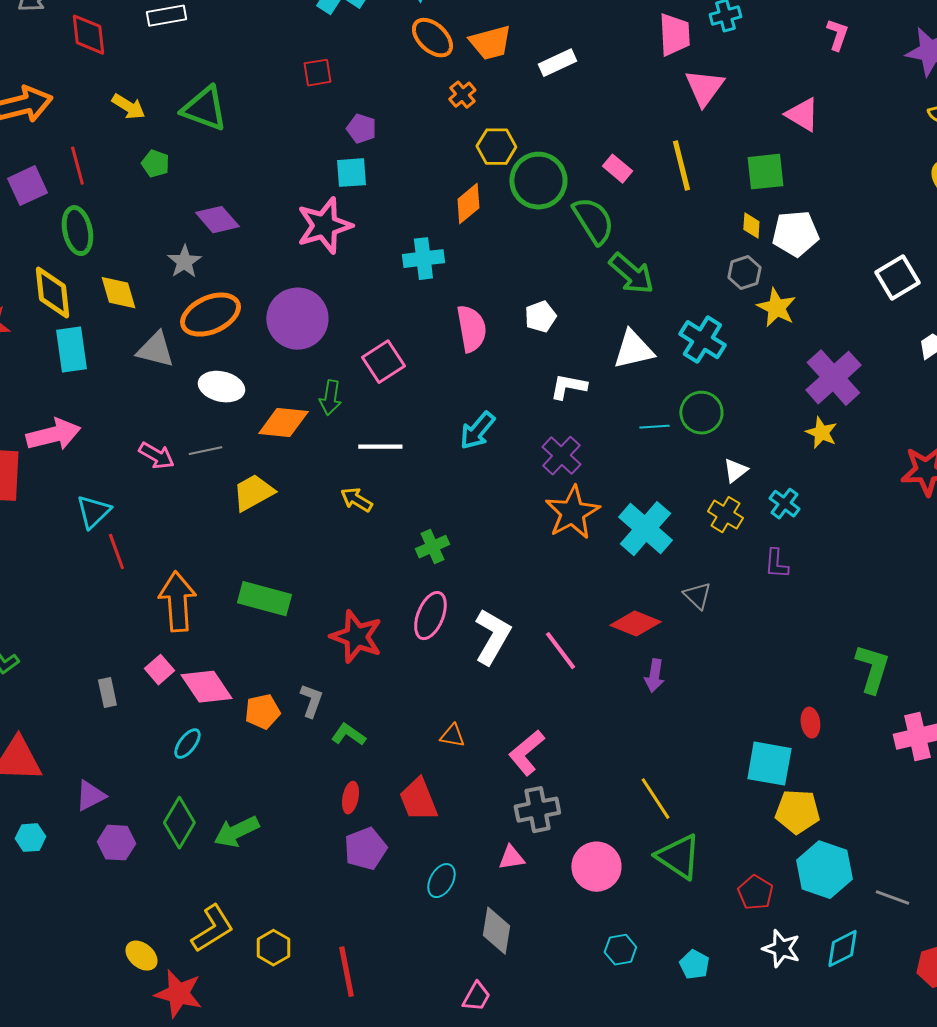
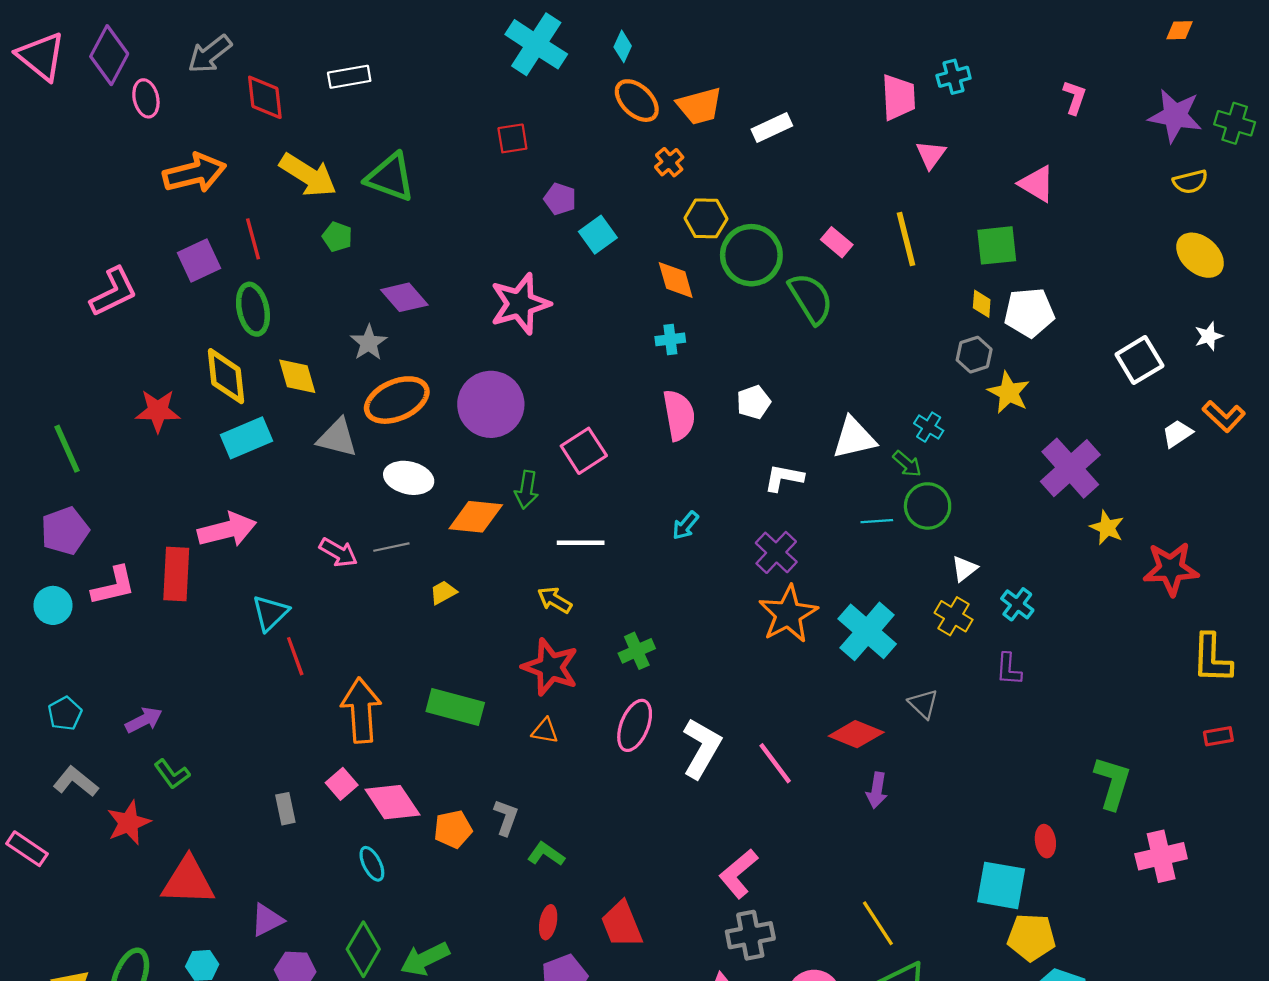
pink triangle: (704, 88) -> (931, 155), size x0.7
yellow arrow: (128, 107) -> (308, 175), size x1.6
cyan square: (351, 173) -> (598, 235), moved, turned -32
orange diamond: (468, 204) -> (676, 280), turned -66
cyan cross: (423, 259) -> (670, 339), moved, size x0.7
green arrow: (631, 274) -> (907, 464), moved, size x0.6
cyan cross: (702, 340) -> (929, 427), size x0.6
cyan rectangle: (71, 350) -> (246, 438), turned 75
cyan arrow: (477, 431) -> (685, 525), size x0.7
yellow star: (821, 433) -> (1107, 528), moved
yellow trapezoid: (253, 493) -> (443, 592), size x0.6
red star: (356, 637) -> (550, 667), moved
orange triangle: (452, 736) -> (545, 731), moved
cyan ellipse: (187, 744) -> (372, 864), turned -64

